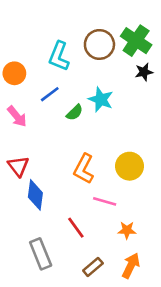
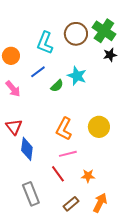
pink line: (105, 201) -> (68, 154), moved, turned -30
orange star: (127, 230) -> (88, 176), moved

